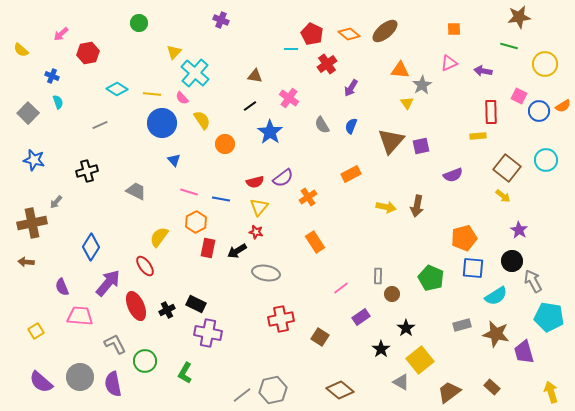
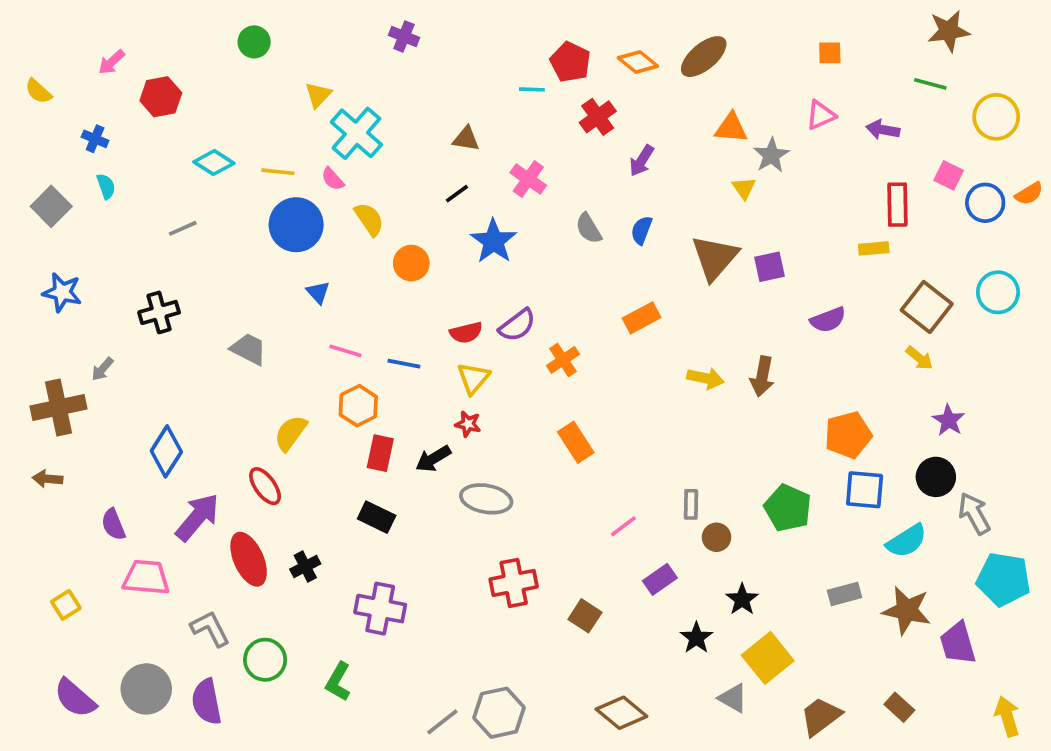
black rectangle: (196, 304) -> (377, 517), moved

